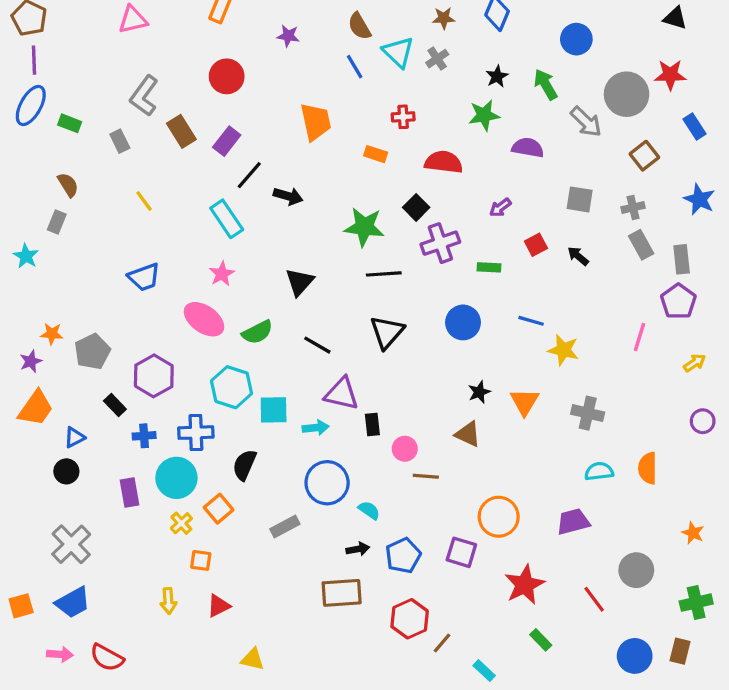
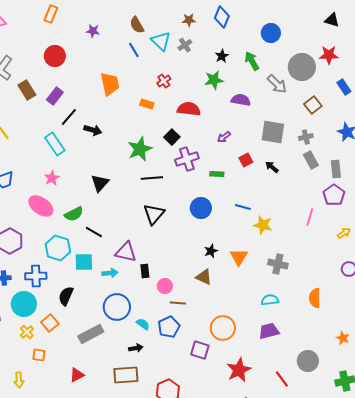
red cross: (403, 117) -> (164, 81), turned -32
gray square: (580, 199) -> (273, 132), size x1.4
green star: (364, 227) -> (140, 149), turned -30
black line: (317, 345) -> (94, 232), moved
cyan semicircle: (599, 471) -> (270, 300), moved
gray rectangle: (285, 526) -> (91, 334), size x1.4
blue pentagon: (403, 556) -> (169, 327), moved
red triangle: (219, 606) -> (77, 375), moved

